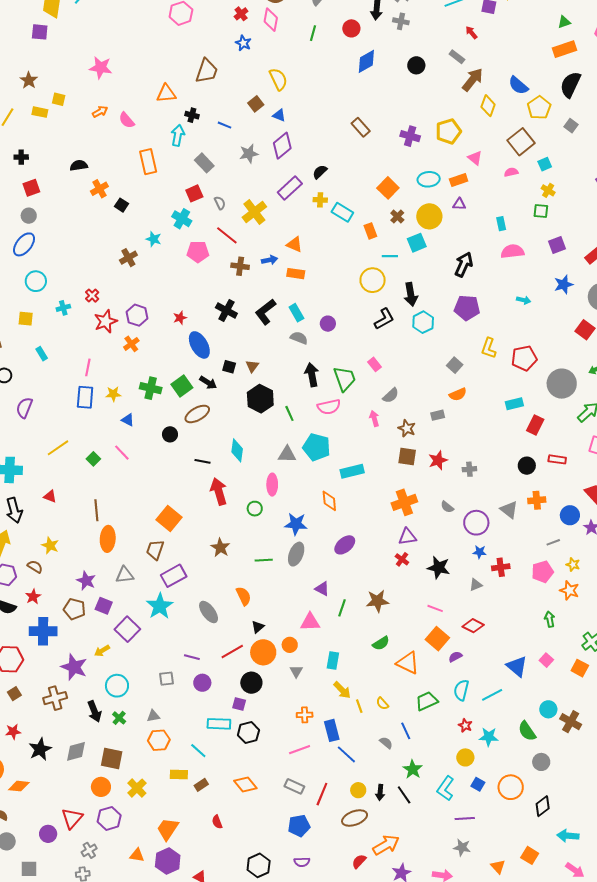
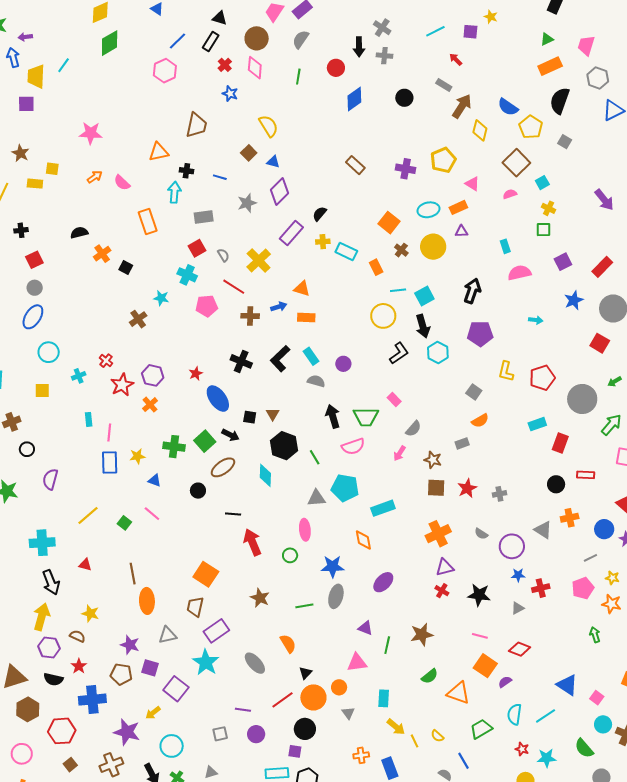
gray rectangle: (204, 163) -> (204, 217), turned -48
cyan square: (417, 243) -> (424, 296), moved
cyan rectangle: (42, 354) -> (89, 419), moved, turned 32
green trapezoid: (345, 379) -> (366, 417), turned 116
pink arrow: (374, 418) -> (400, 453), turned -126
cyan diamond: (237, 450) -> (265, 475), moved
pink square: (546, 660) -> (597, 698), moved

